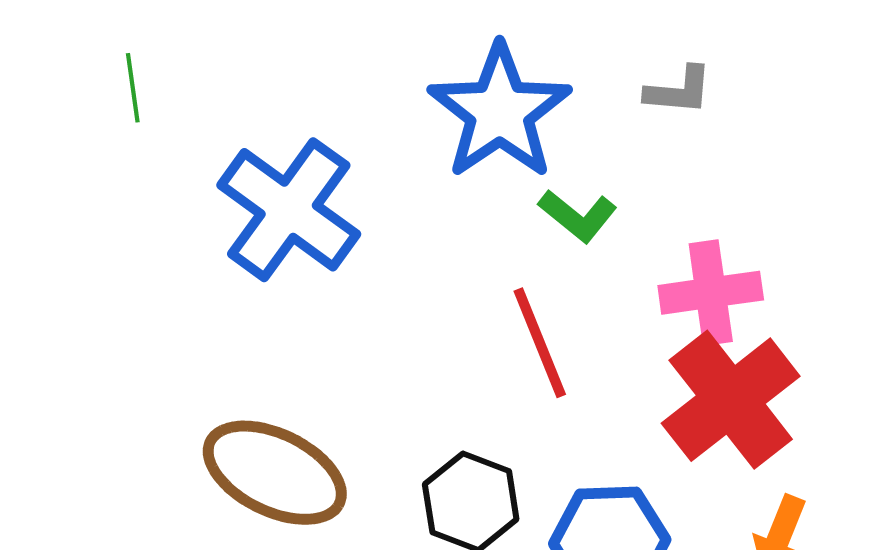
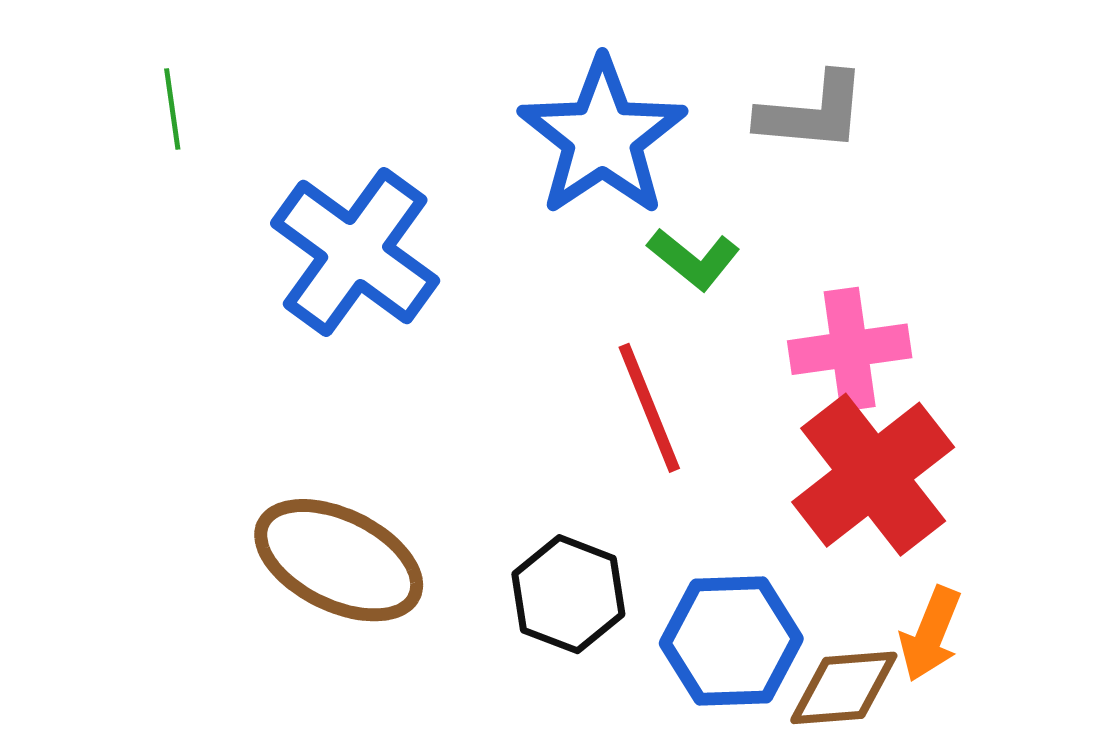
gray L-shape: (679, 91) -> (812, 113), size x1.4

